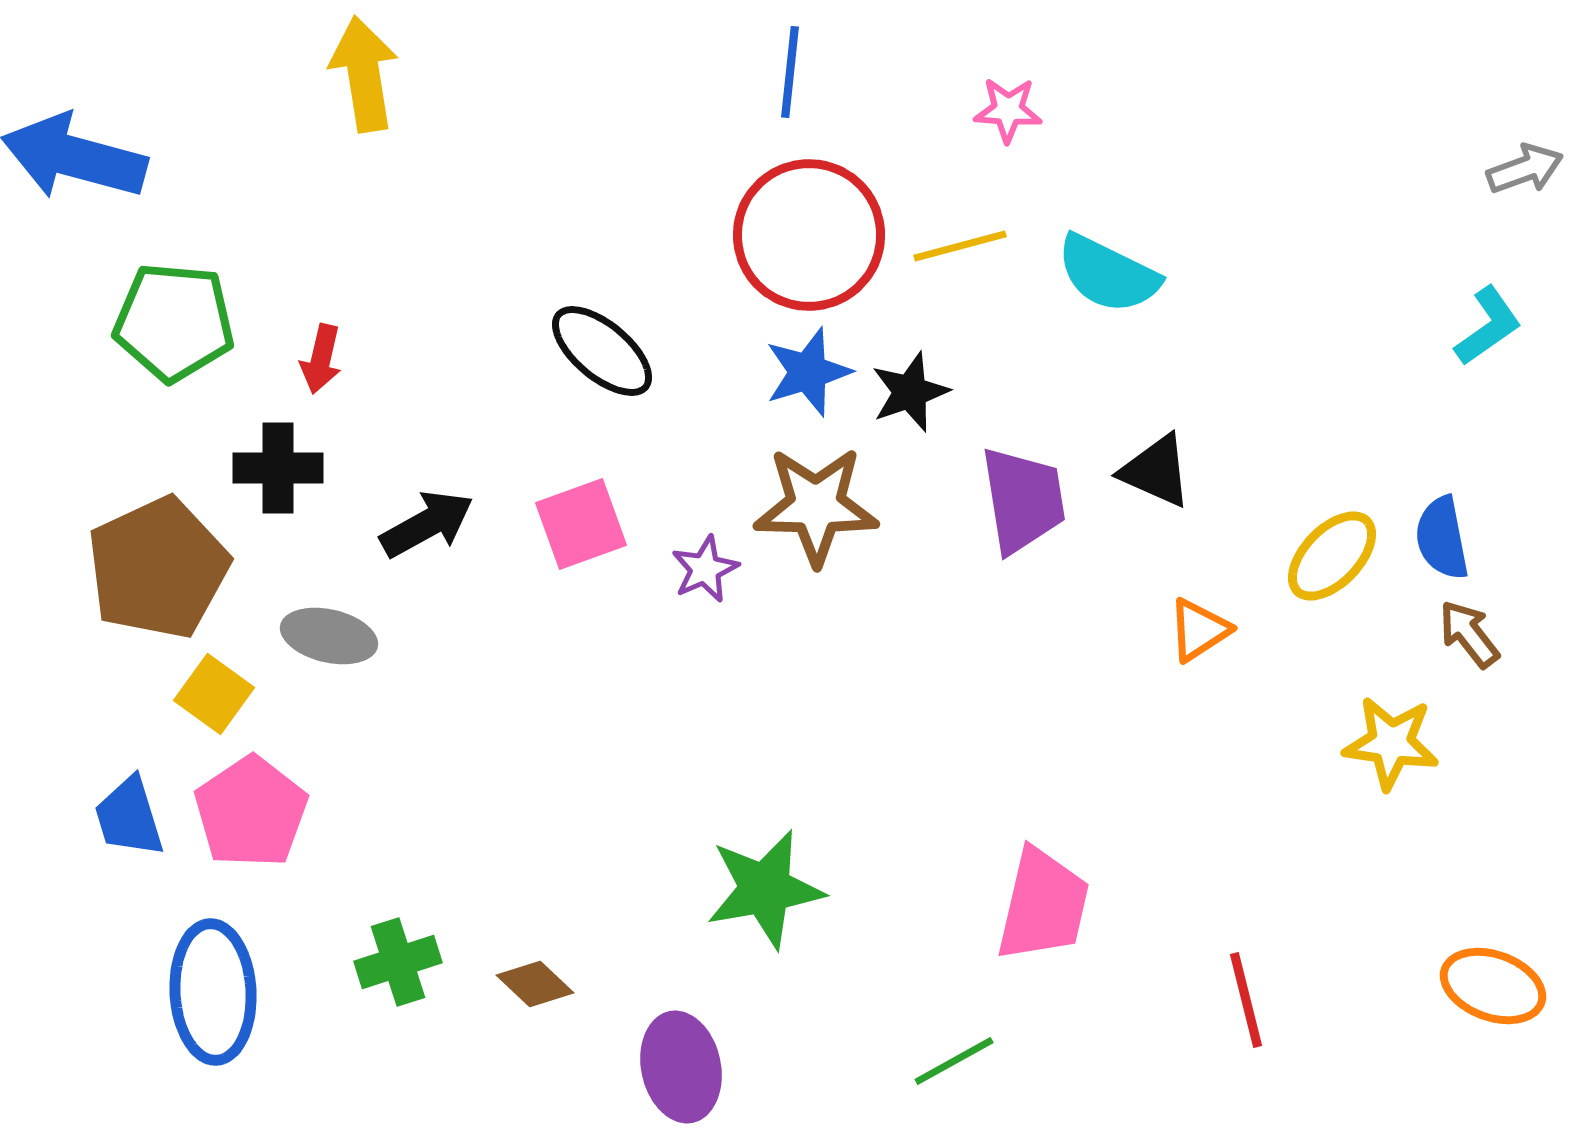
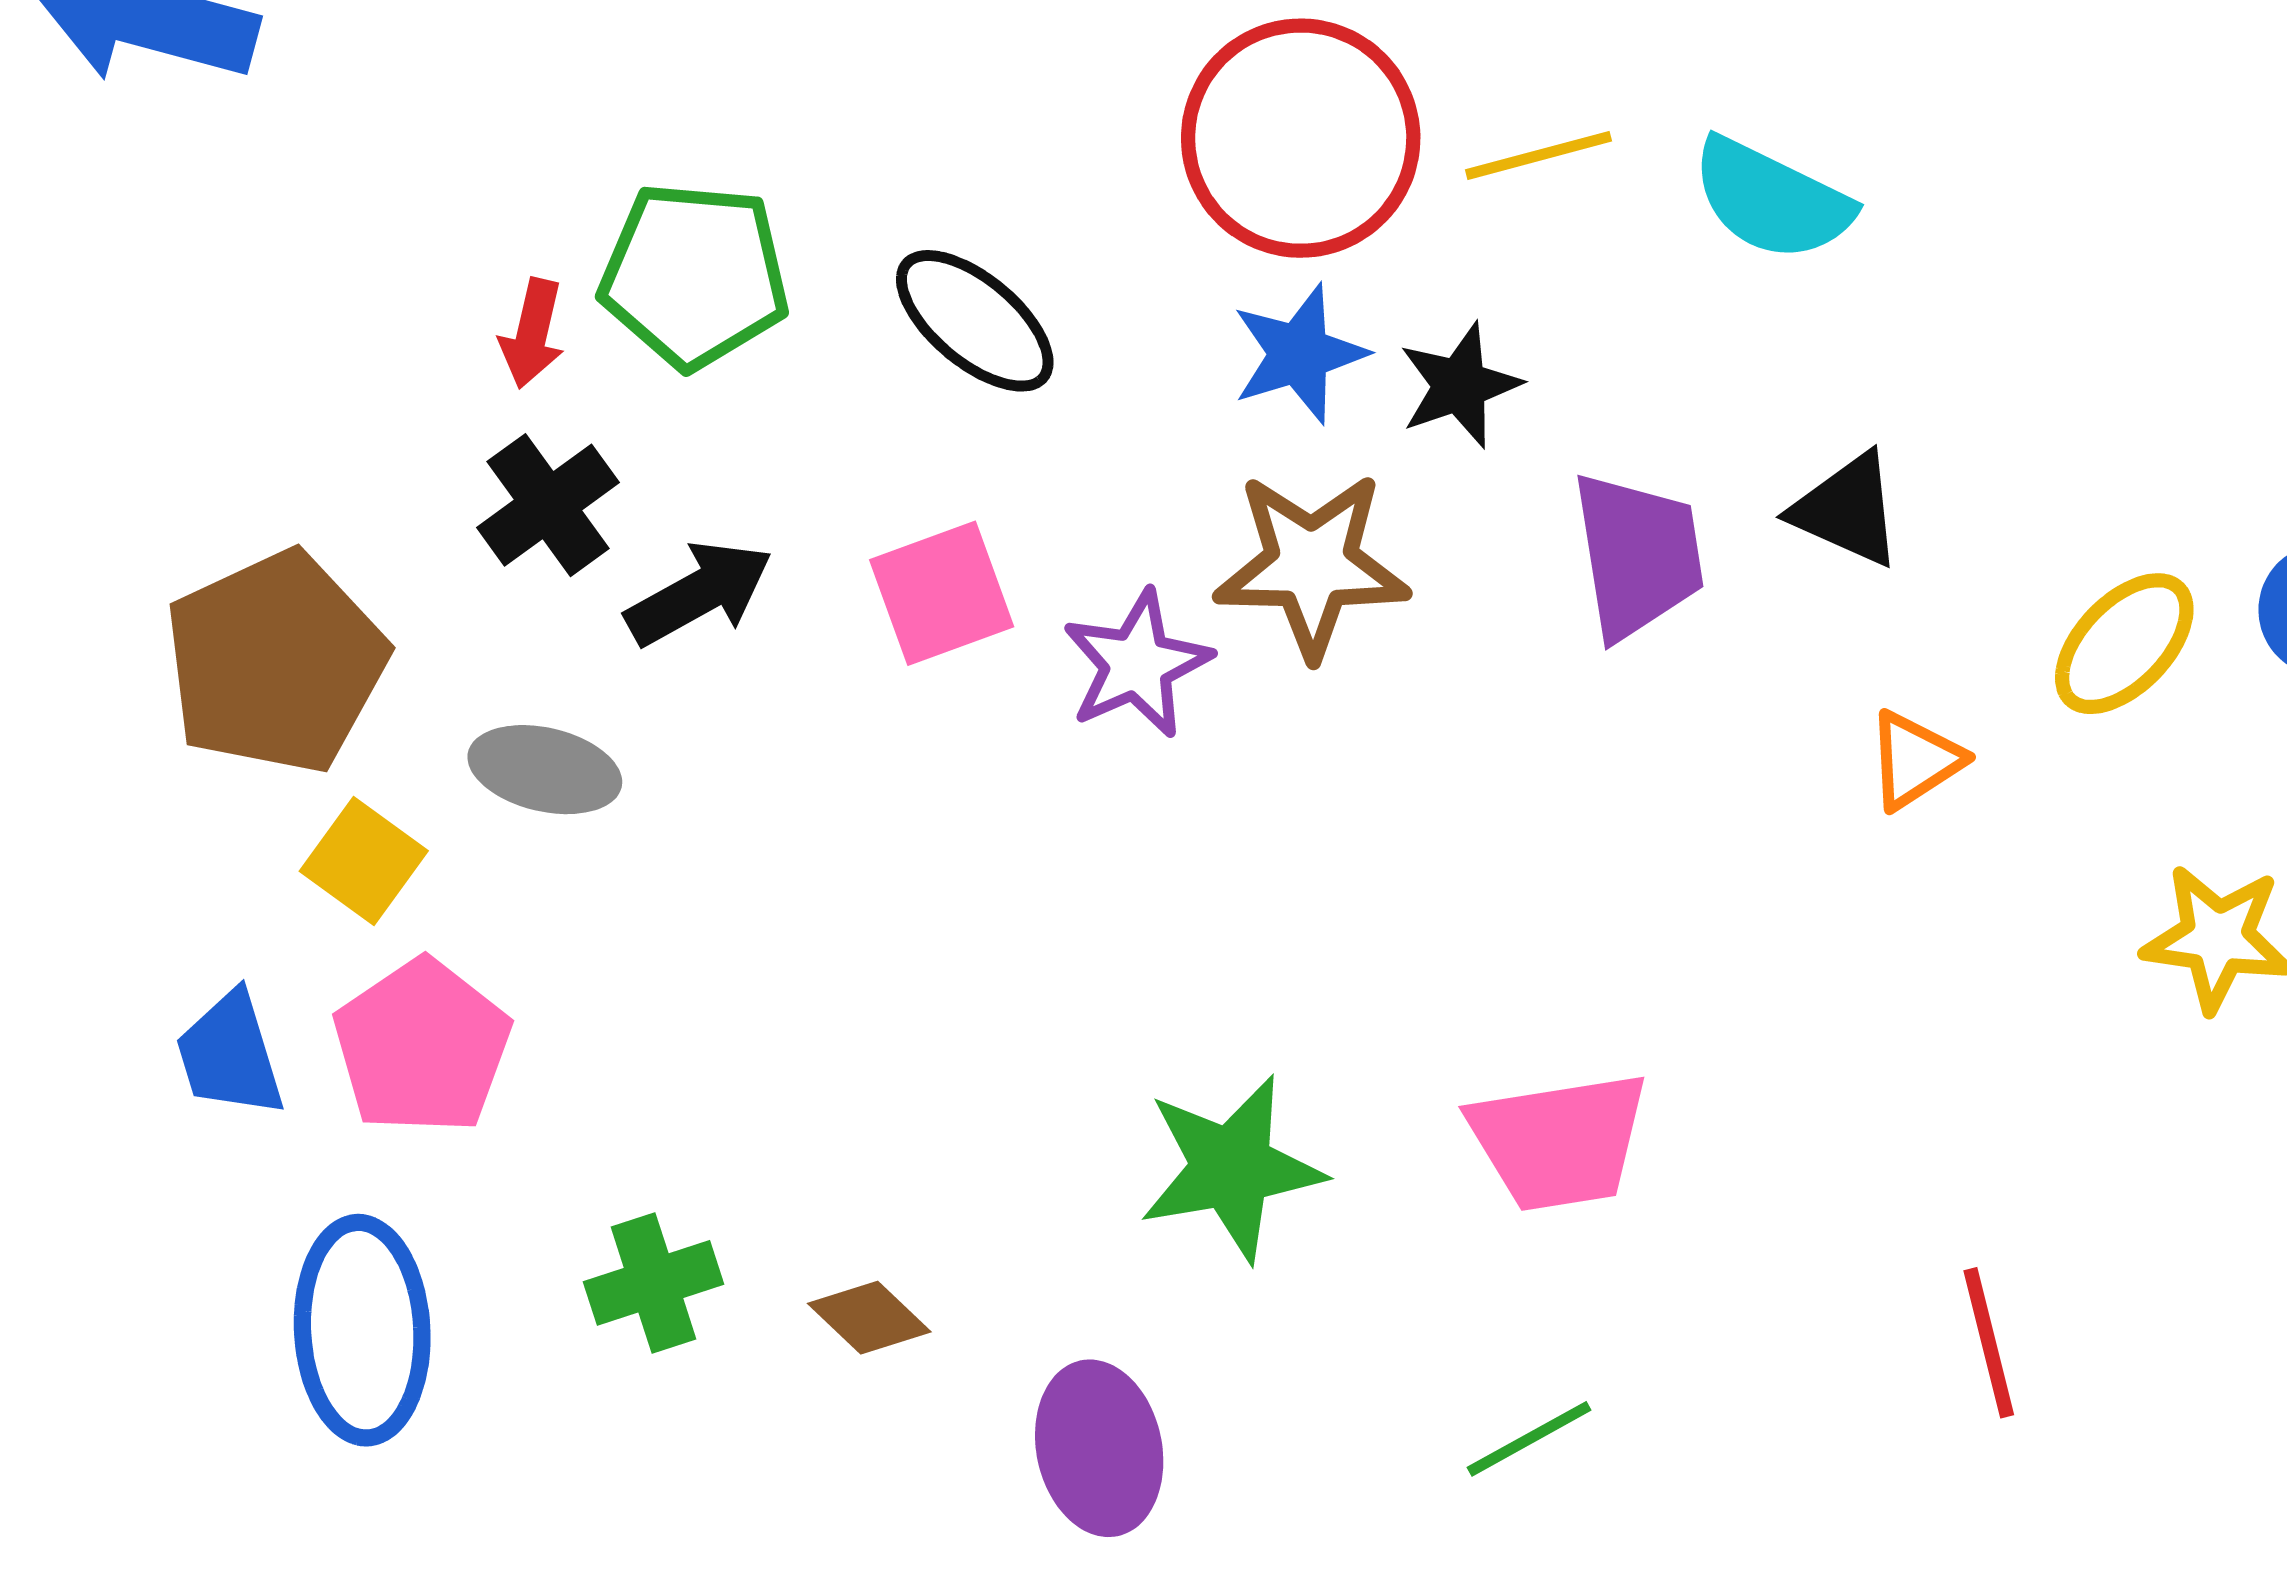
green pentagon: (174, 322) -> (694, 275), moved
black cross: (278, 468) -> (548, 505), moved, turned -36
purple star: (705, 569) -> (1137, 664), size x1.4
pink trapezoid: (1043, 905) -> (1559, 1141), moved, turned 68

